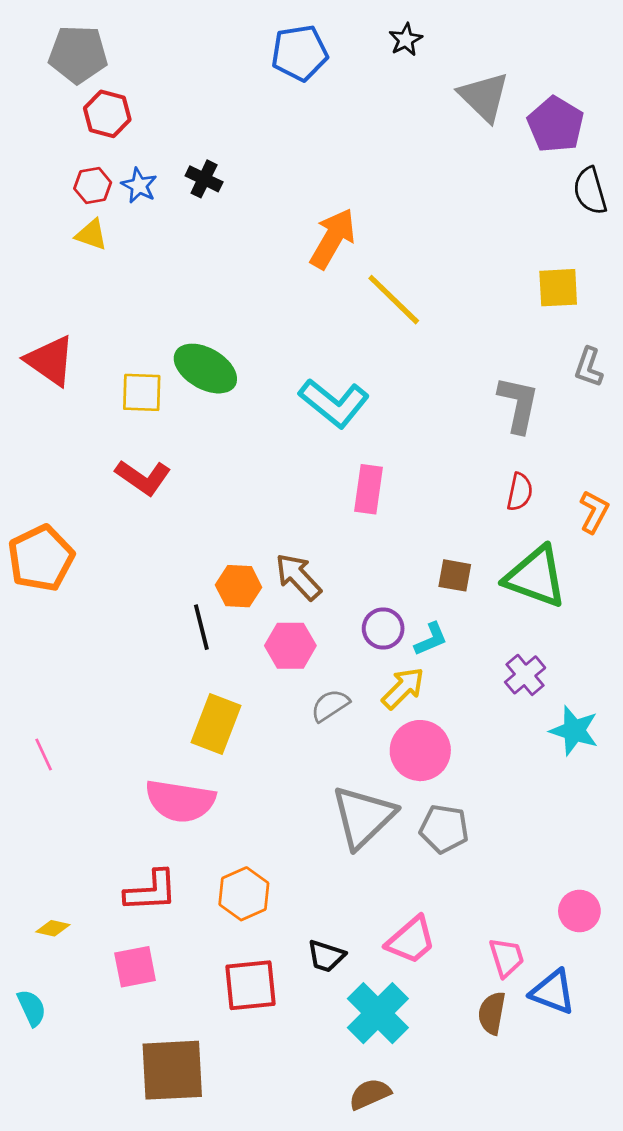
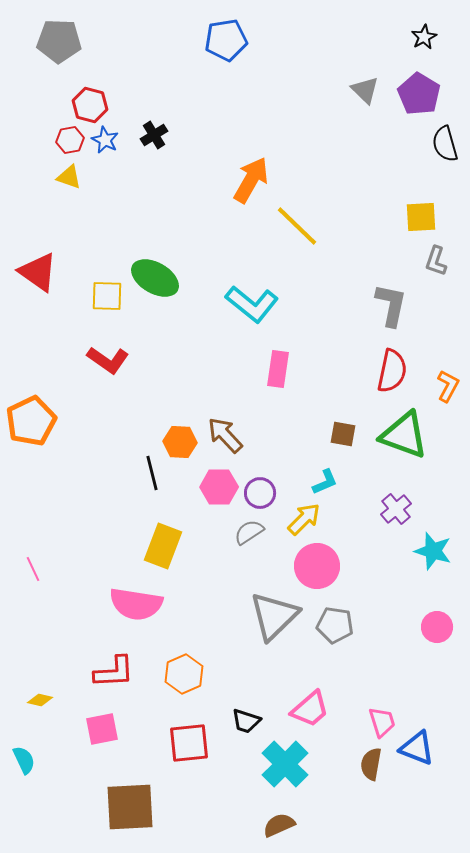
black star: (406, 40) -> (424, 37), moved
gray triangle: (484, 97) -> (365, 90), moved, size x0.7
red hexagon: (107, 114) -> (90, 105), moved
black cross: (204, 179) -> (154, 135), turned 32
gray L-shape: (589, 367) -> (436, 261), moved
red semicircle: (520, 492) -> (392, 371), size x1.5
purple circle: (383, 628) -> (260, 493), moved
pink circle: (579, 911) -> (437, 627), moved

